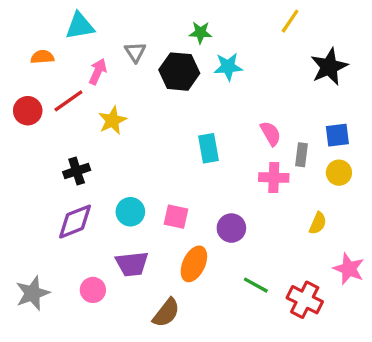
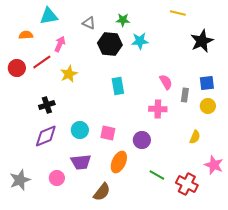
yellow line: (290, 21) -> (178, 13), turned 70
gray triangle: (135, 52) -> (89, 23), moved, turned -32
cyan rectangle: (209, 148) -> (118, 86), moved
pink cross: (274, 178) -> (158, 109), moved

